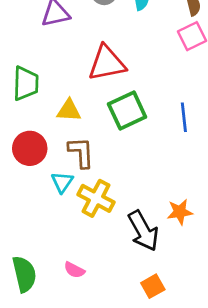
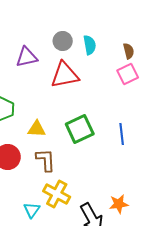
red triangle: (107, 63) -> (65, 75), moved
cyan triangle: (62, 182) -> (32, 210), moved

